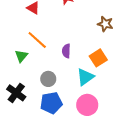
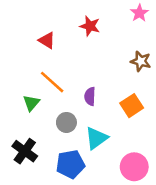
cyan triangle: (85, 77) -> (96, 138), moved
gray circle: (48, 79) -> (66, 122), moved
pink circle: (87, 105) -> (134, 167), moved

